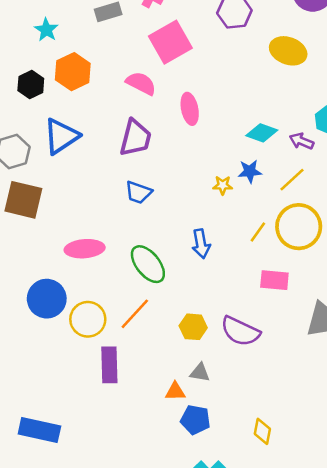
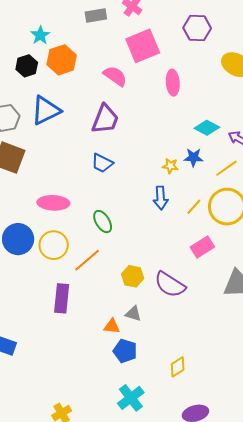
cyan star: (46, 30) -> (40, 35), moved
pink ellipse: (190, 109) -> (173, 83), moved
blue arrow: (201, 244) -> (161, 198), moved
green ellipse: (148, 264) -> (103, 222), size x0.7
pink rectangle: (274, 280) -> (202, 247), turned -45
yellow circle: (88, 319) -> (54, 245), moved
yellow diamond: (262, 431) -> (178, 367), turned 40

